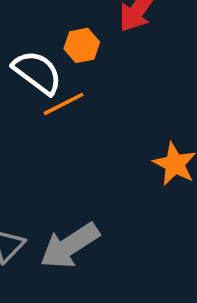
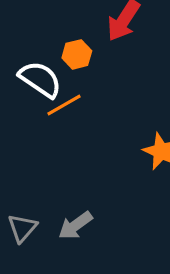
gray arrow: (70, 246) -> (75, 225), size x0.7

